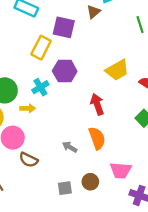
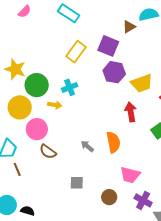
purple square: (64, 27) -> (108, 46), moved
purple hexagon: (65, 71) -> (114, 72), moved
red arrow: (97, 104) -> (131, 112), moved
brown circle: (90, 182) -> (109, 197), moved

